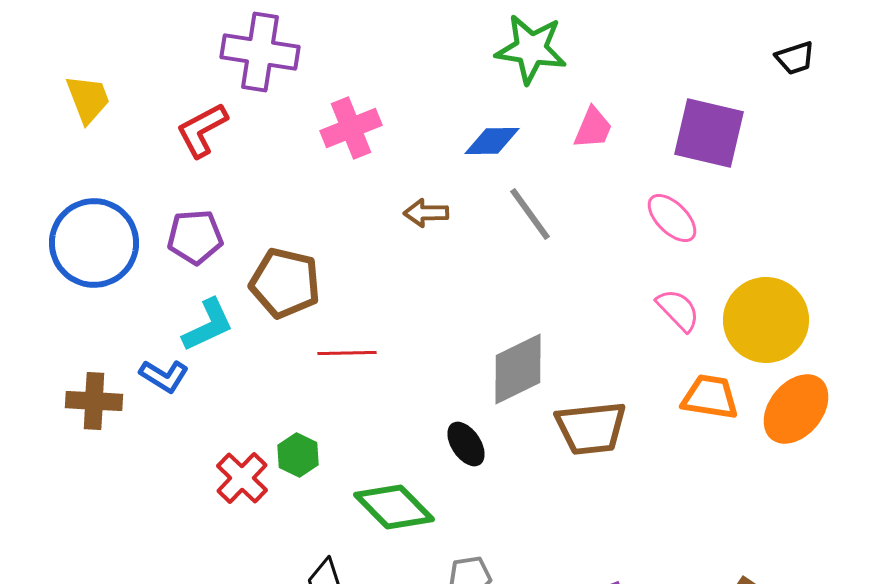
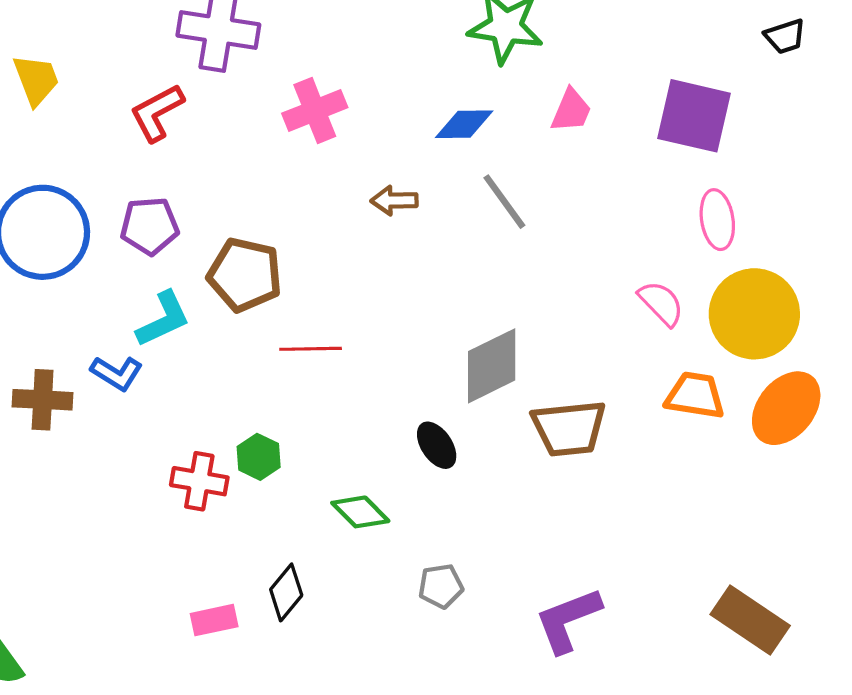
pink ellipse: (672, 218) -> (717, 220), moved, turned 36
red cross: (242, 478) -> (199, 481), turned -34
green diamond: (394, 507) -> (360, 512), size x0.7

